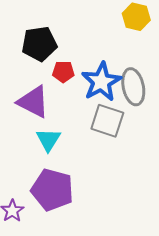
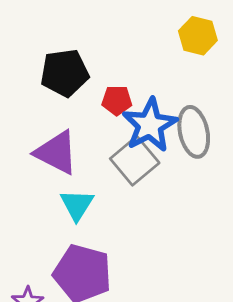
red pentagon: (63, 72) -> (117, 100), moved
gray square: (107, 121) -> (135, 161), moved, turned 32

